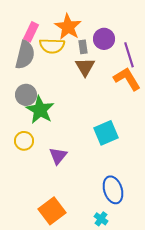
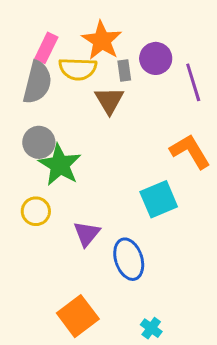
brown triangle: (85, 67) -> (109, 100), moved
orange L-shape: (127, 79) -> (190, 151), moved
blue ellipse: (113, 190) -> (129, 259), moved

